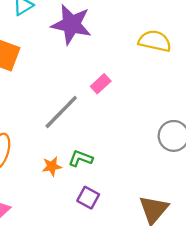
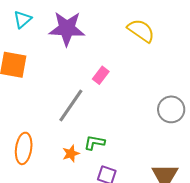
yellow semicircle: (155, 41) -> (141, 31), turned 32

